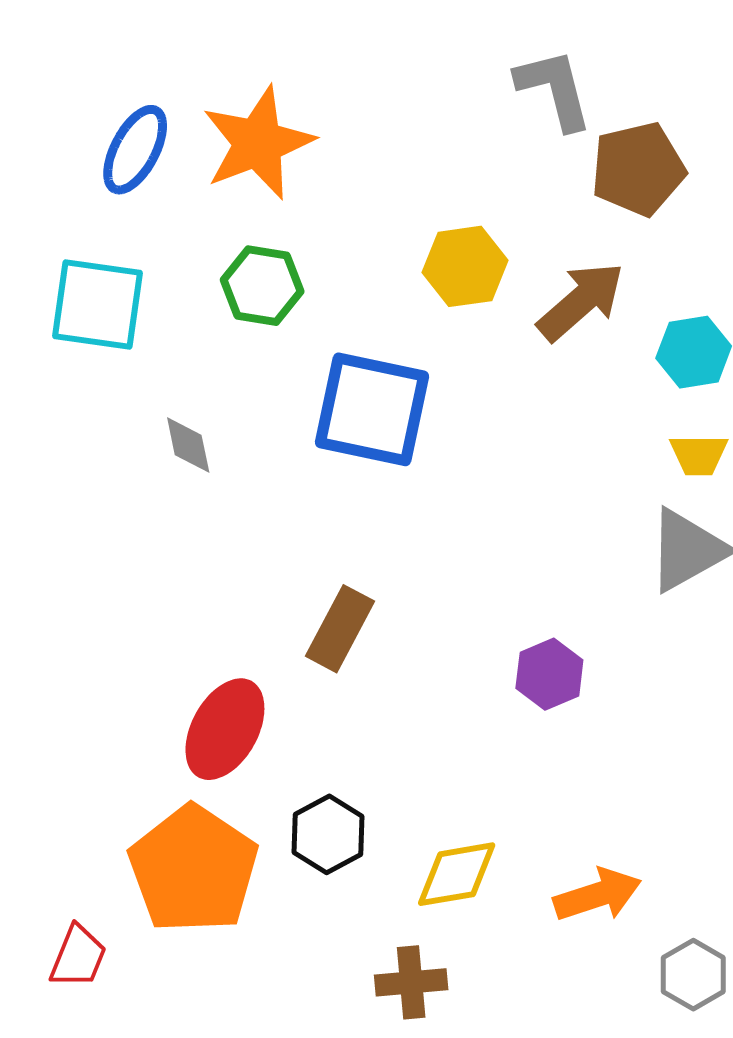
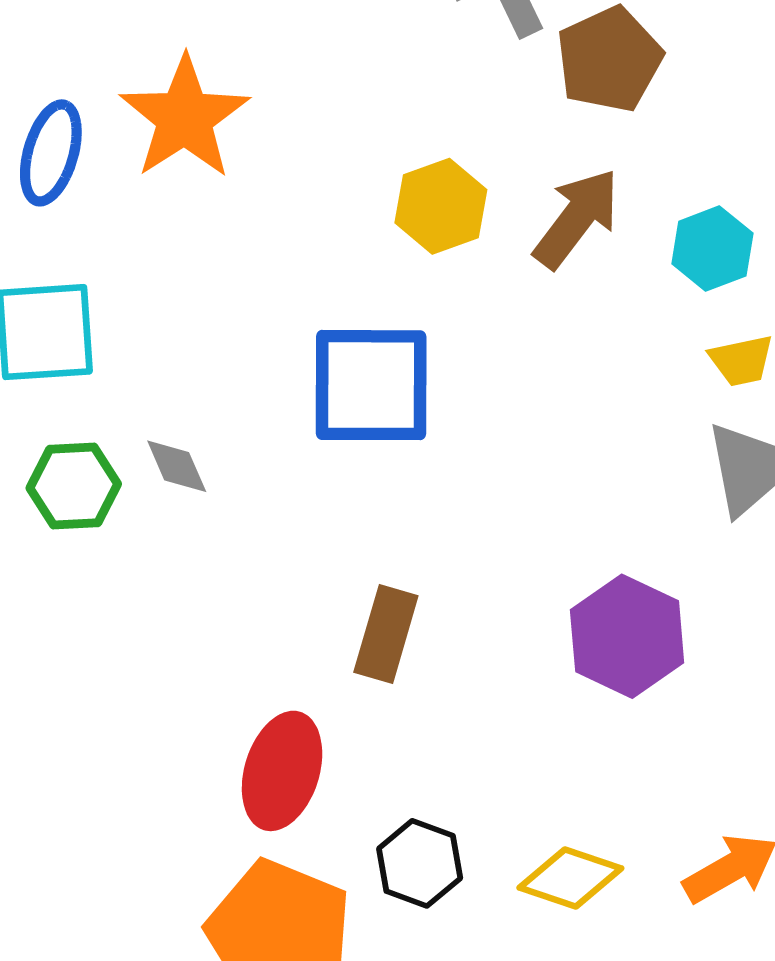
green hexagon: (262, 286) -> (74, 486), moved
purple hexagon: (549, 674) -> (627, 636), size x1.5
yellow diamond: (457, 874) -> (570, 878), turned 40

